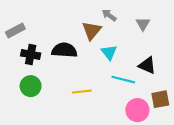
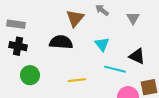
gray rectangle: (15, 31) -> (16, 24), turned 36
brown triangle: (92, 31) -> (75, 18), moved
black cross: (31, 54) -> (18, 46), moved

